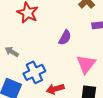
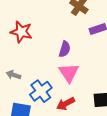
pink triangle: (86, 64) -> (69, 73), moved

